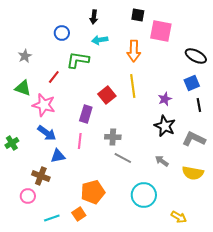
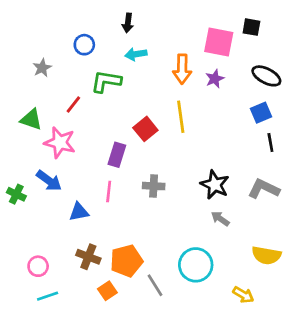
black square: (138, 15) -> (251, 27), moved
gray star: (25, 56) -> (42, 68), moved
purple star: (165, 99) -> (215, 79), moved
black star: (165, 126) -> (215, 185), moved
blue arrow: (47, 133) -> (49, 181), moved
green cross: (12, 143) -> (16, 194), turned -32
gray line: (123, 158) -> (155, 285), moved, turned 30
yellow semicircle: (193, 173) -> (266, 255), moved
brown cross: (41, 176) -> (88, 257), moved
cyan line: (52, 218) -> (48, 296), moved

